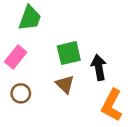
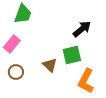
green square: (69, 53) -> (72, 55), moved
black arrow: (99, 67) -> (82, 29), moved, turned 60

